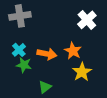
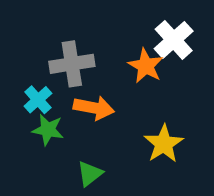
gray cross: (20, 16) -> (72, 64), moved
orange star: (73, 51) -> (146, 66), moved

